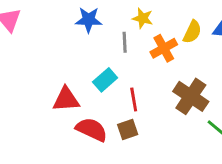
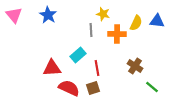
blue star: (89, 20) -> (48, 15), moved, turned 30
orange cross: (164, 48) -> (117, 34), turned 30
brown cross: (191, 96) -> (135, 66), size x0.7

